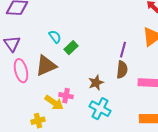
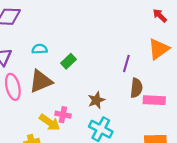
cyan semicircle: (55, 37) -> (40, 49), moved, turned -56
brown semicircle: (122, 70) -> (136, 88), moved

